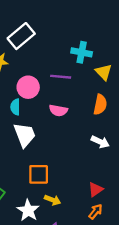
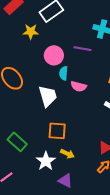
cyan semicircle: (15, 107) -> (64, 73), moved
pink semicircle: (58, 110) -> (79, 86), moved

